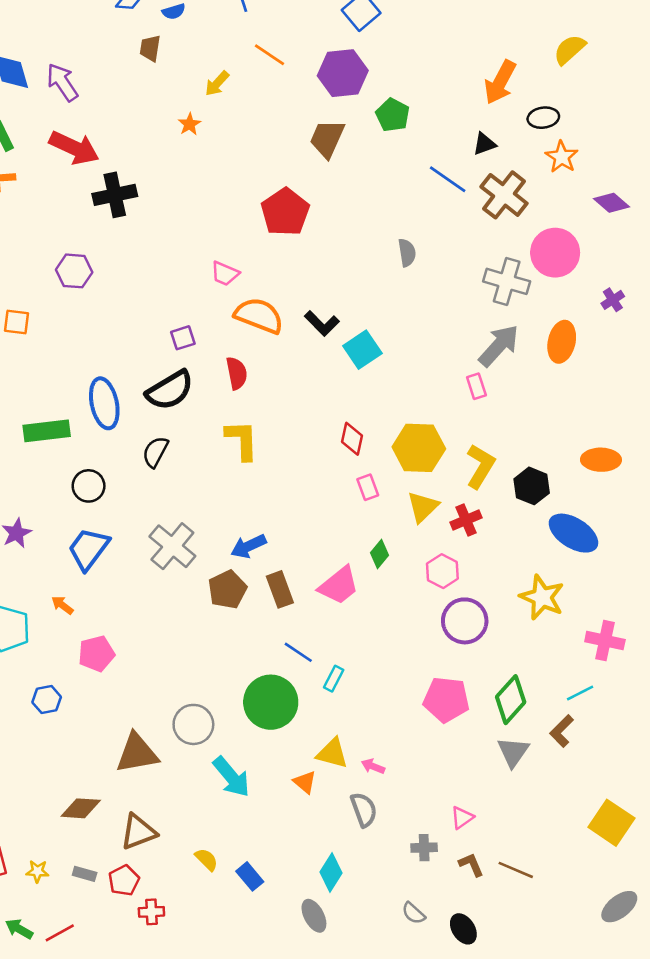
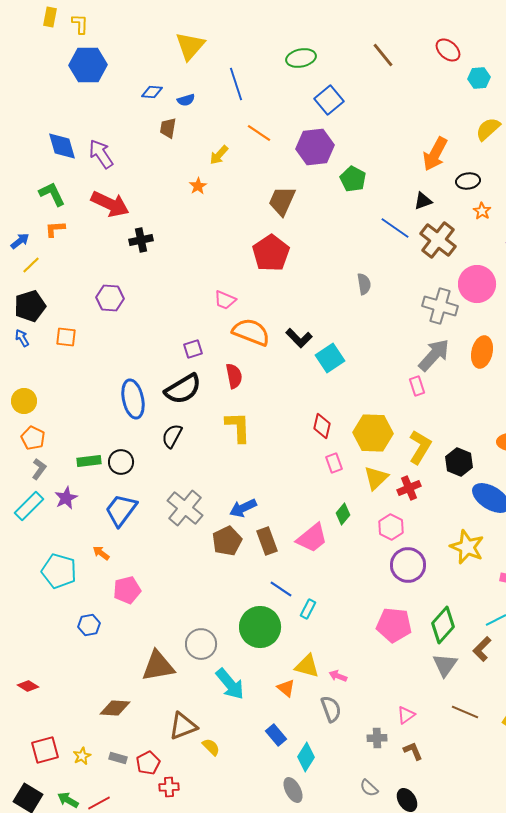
brown trapezoid: (327, 139) -> (282, 201), moved
orange star: (562, 157) -> (482, 211), size x0.7
black cross: (115, 195) -> (141, 240), size x0.7
green rectangle: (47, 431) -> (89, 461), moved, size x0.7
brown triangle: (138, 832) -> (183, 726), moved
brown line: (516, 870) -> (465, 712), moved
yellow star: (37, 871) -> (82, 756), turned -30
blue rectangle: (250, 876) -> (276, 735), moved

